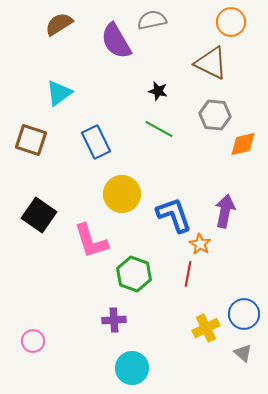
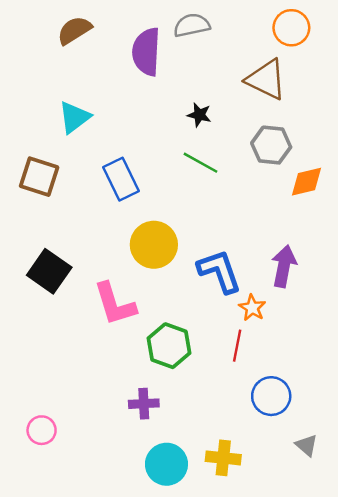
purple semicircle: (116, 41) -> (146, 52), turned 33
blue circle: (244, 314) -> (271, 396), moved
yellow cross: (206, 328) -> (223, 458), moved, turned 32

